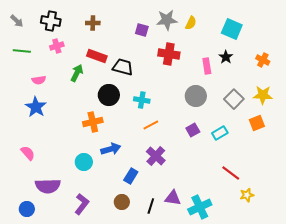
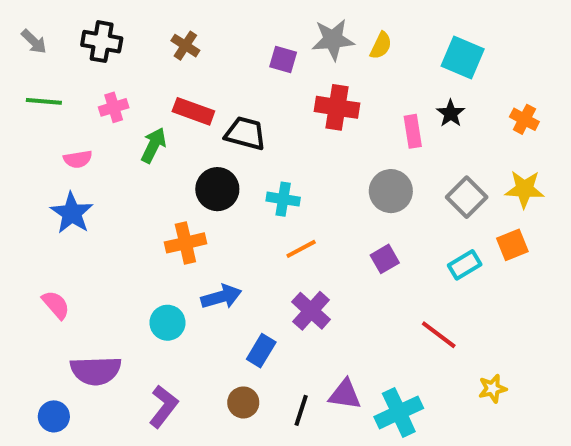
brown cross: (93, 23) -> (185, 46), turned 32
pink cross: (57, 46) -> (114, 107), moved
cyan rectangle: (220, 133) -> (465, 265), moved
red line: (231, 173) -> (439, 335), moved

